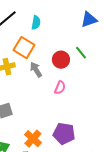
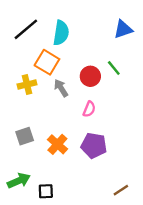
cyan semicircle: (36, 23) -> (61, 33), size x1.5
purple pentagon: (64, 134) -> (94, 145), moved
orange cross: (33, 139) -> (57, 144), moved

